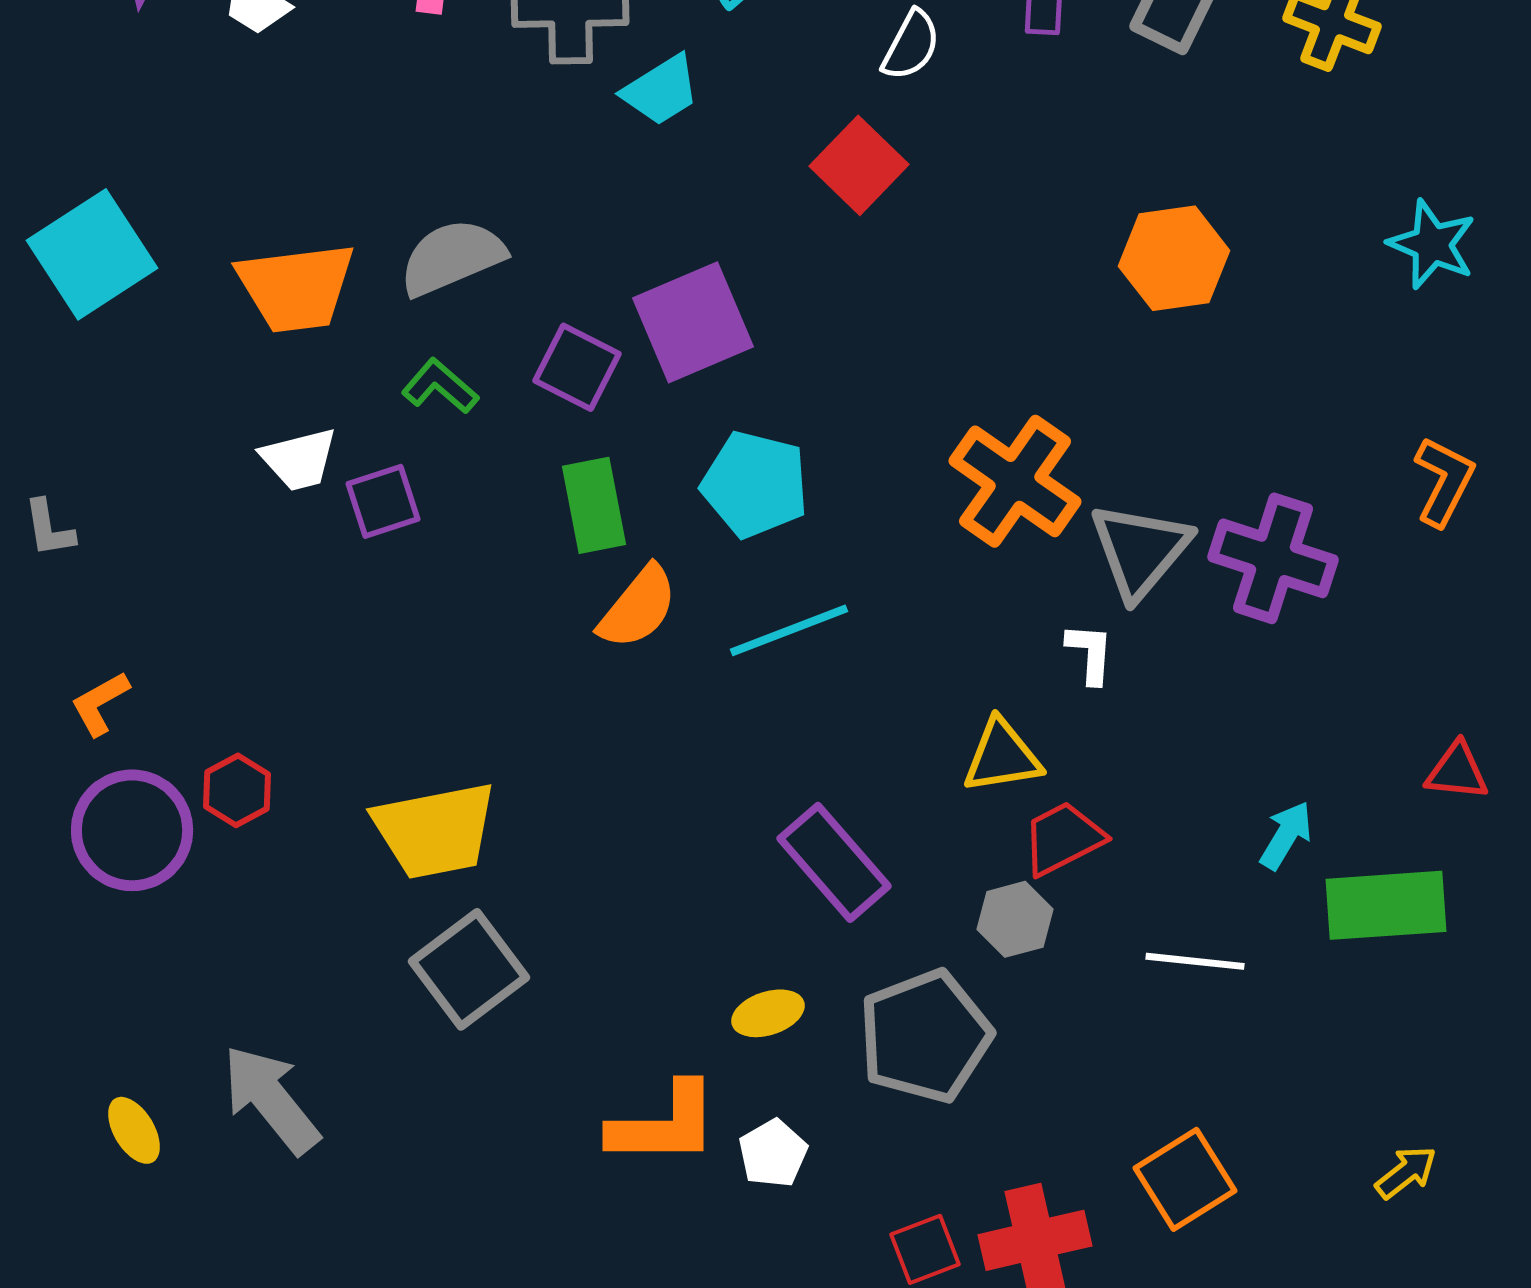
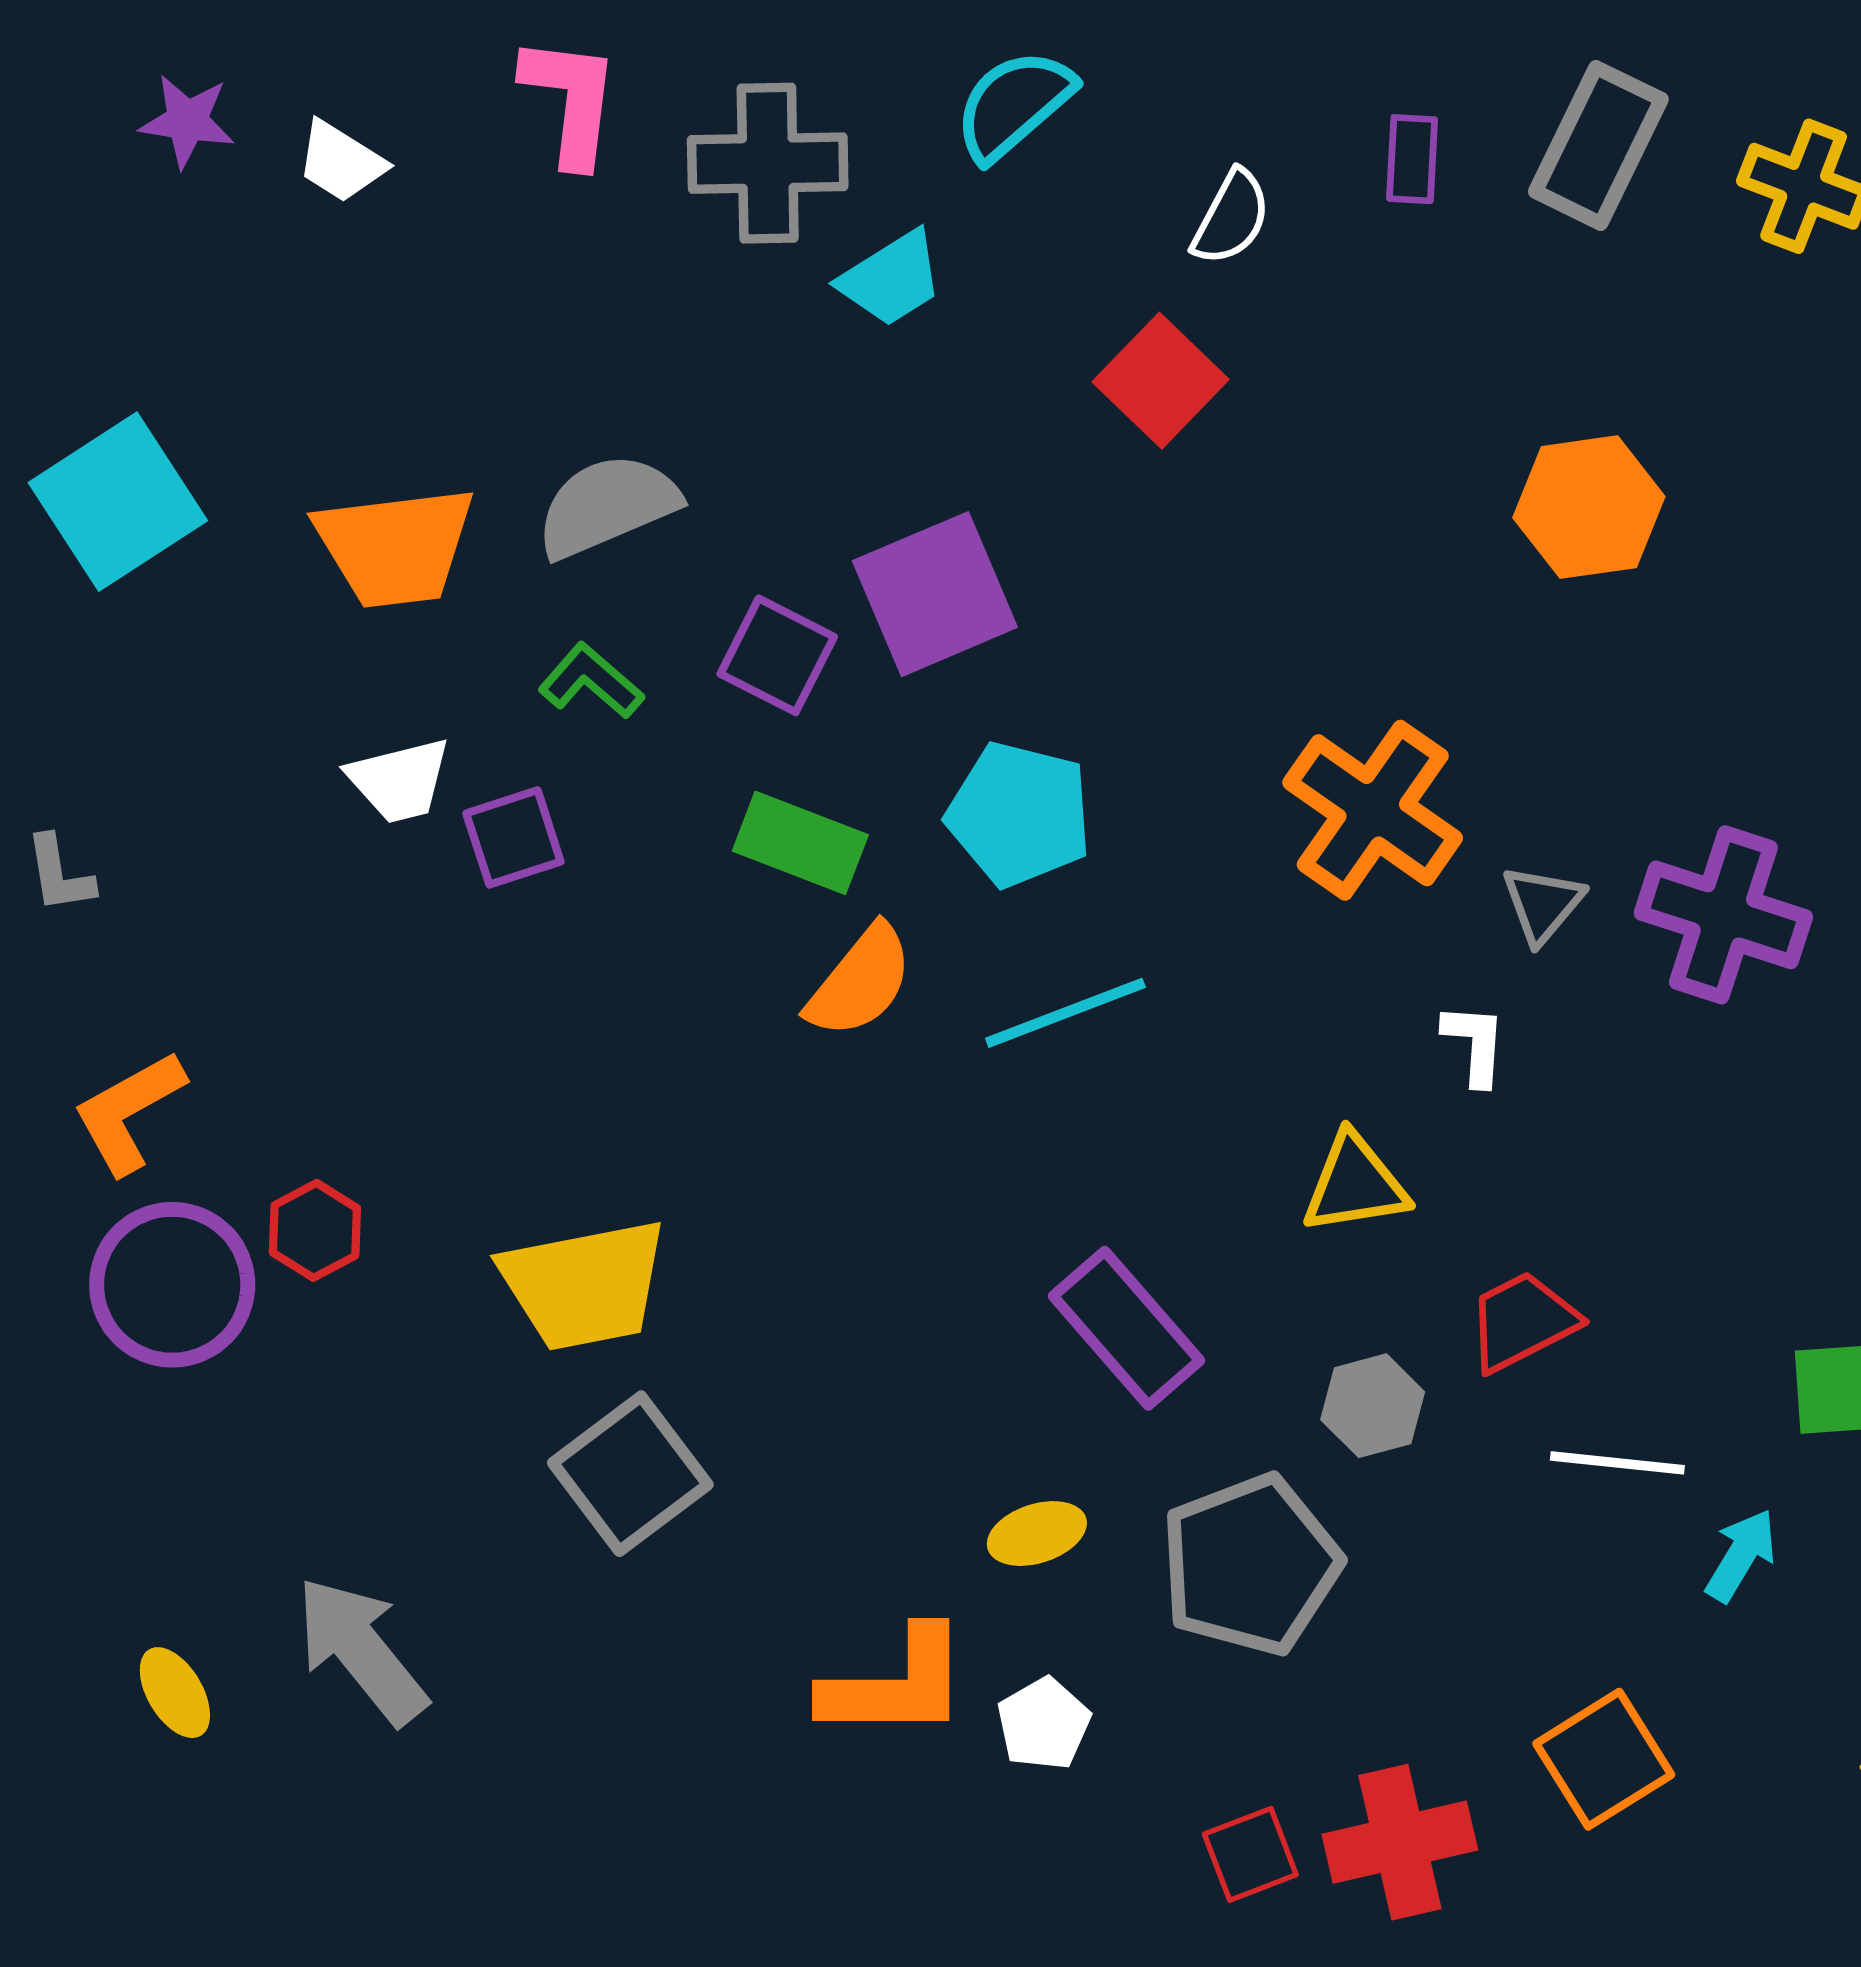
green rectangle: (594, 505) -> (800, 843), turned -58
gray triangle: (1140, 550) -> (1543, 904), size x0.6
orange L-shape: (100, 703) -> (129, 1112), size x1.4
cyan arrow: (1286, 835) -> (1741, 1555), moved
red trapezoid: (1063, 838) -> (1522, 1321), moved

